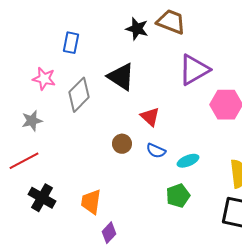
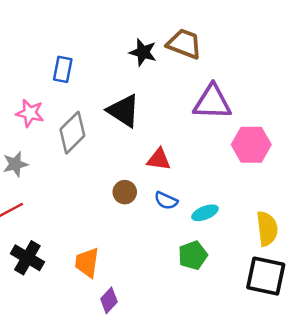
purple triangle: (194, 70) -> (212, 102), turned 32
red triangle: (150, 117) -> (159, 159), turned -35

